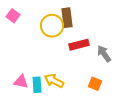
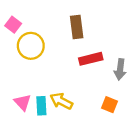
yellow circle: (52, 26) -> (31, 46), moved
gray arrow: (104, 54) -> (120, 69), turned -138
pink triangle: (21, 82) -> (23, 102), turned 35

